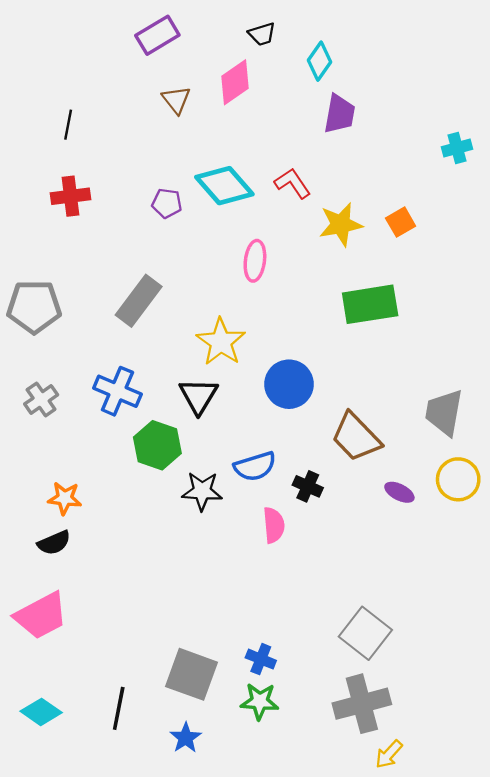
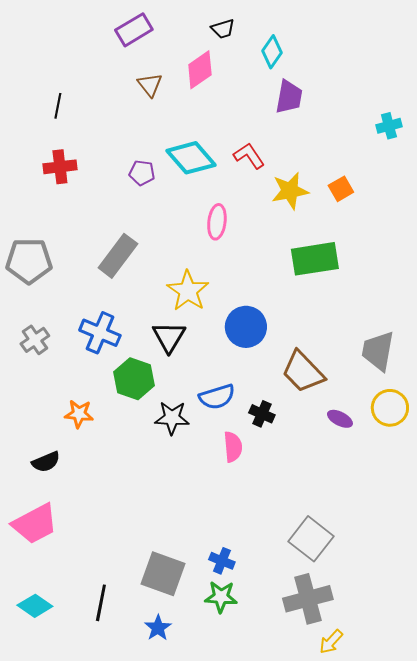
orange star: (65, 498) -> (79, 414), moved

